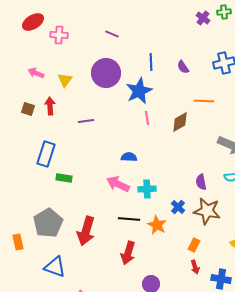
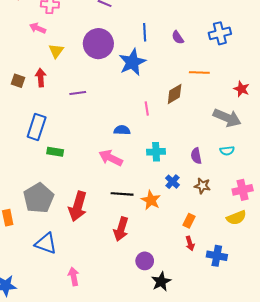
pink arrow: (36, 73) -> (38, 28), moved
pink line: (147, 118) -> (147, 108), moved
cyan cross: (147, 189) -> (156, 152), moved
brown star: (207, 211) -> (202, 186), size x0.6

